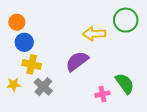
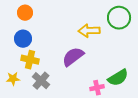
orange circle: (17, 22) -> (25, 13), moved
green semicircle: (125, 84) -> (118, 78), turned 95

